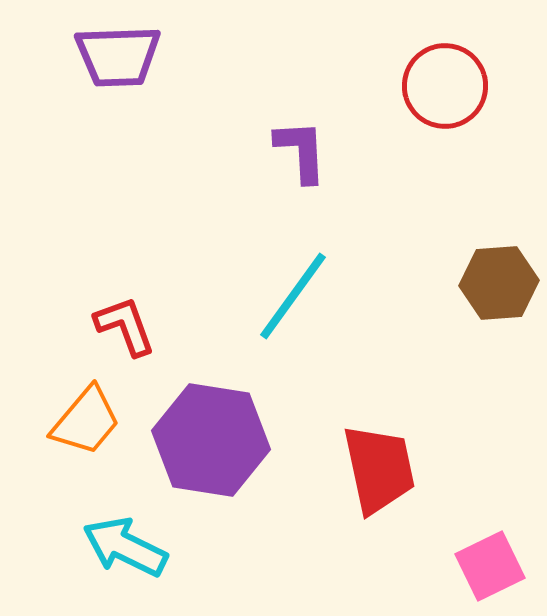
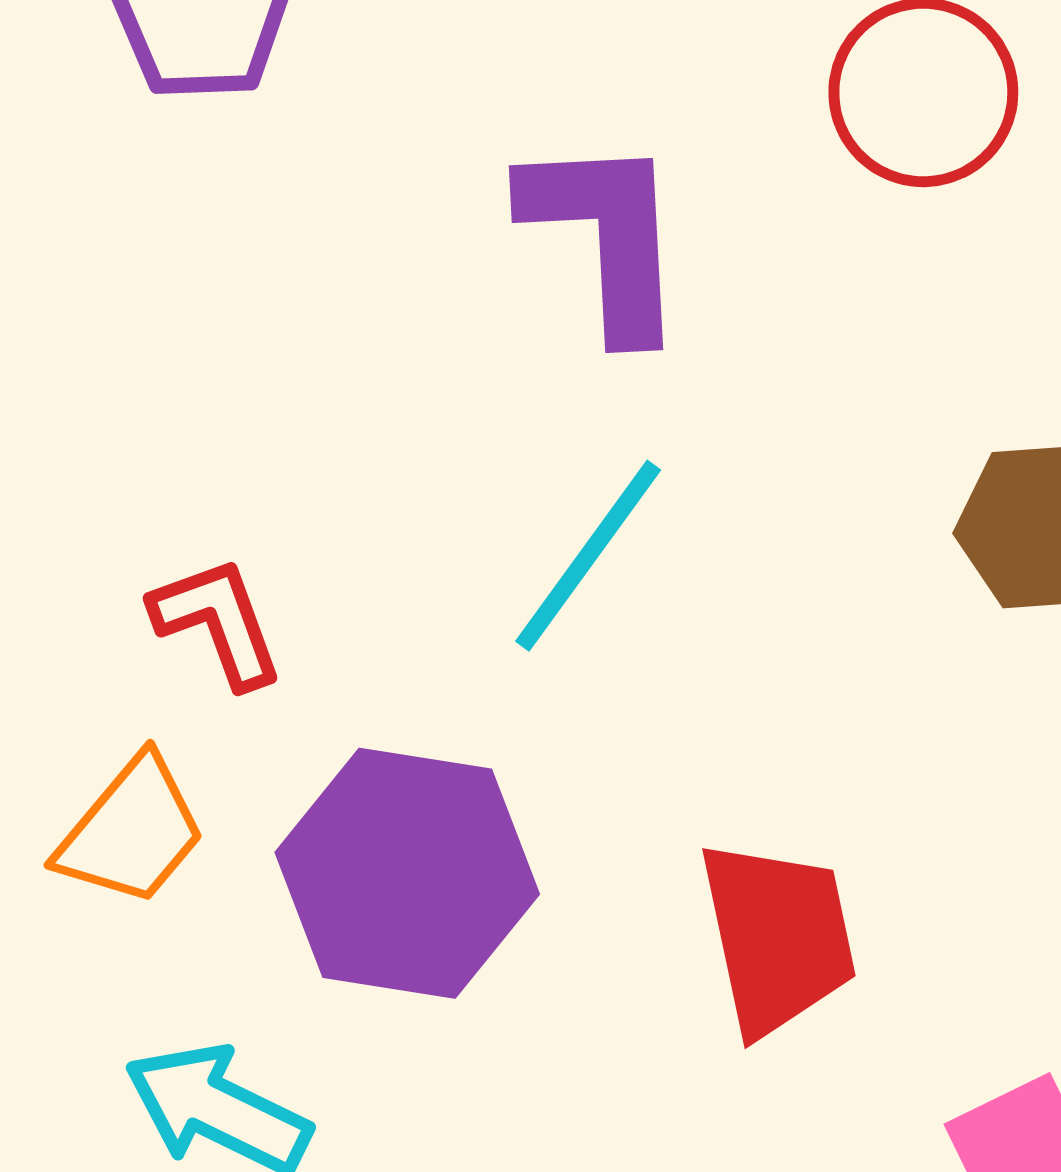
purple L-shape: (301, 151) -> (606, 236), size x1.5

